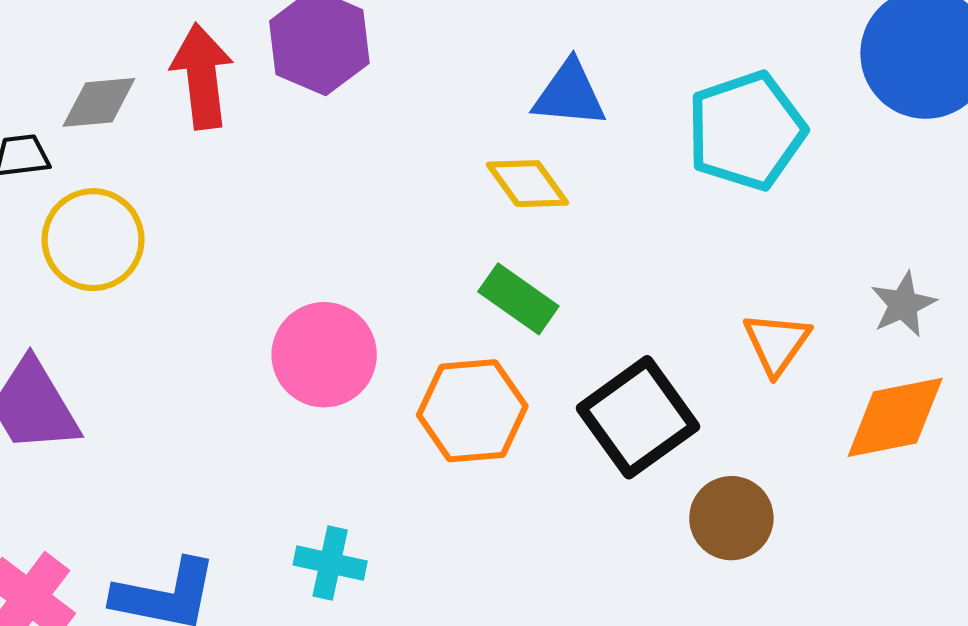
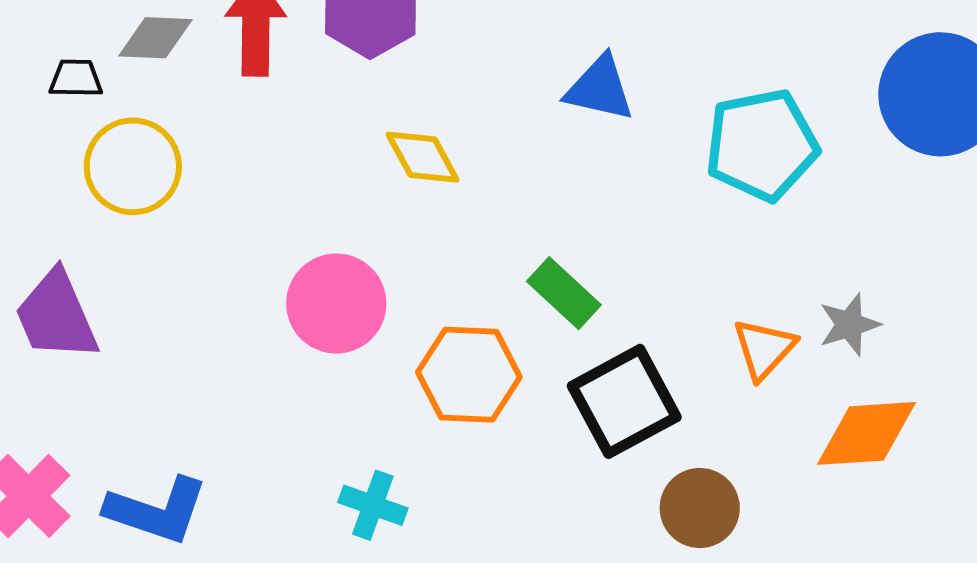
yellow diamond: (528, 184) -> (423, 157), moved
green rectangle: (518, 299) -> (564, 293), moved
gray star: (903, 304) -> (849, 325), moved
cyan cross: (330, 563) -> (373, 505), moved

